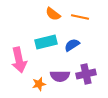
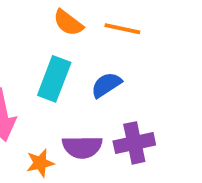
cyan rectangle: (46, 42) -> (54, 79), turned -55

